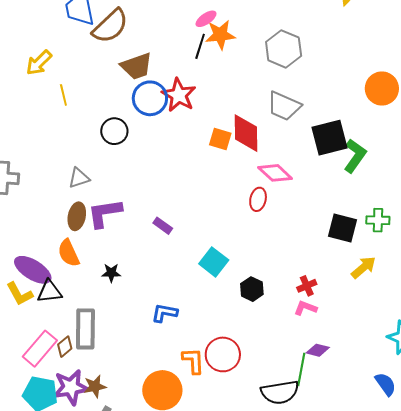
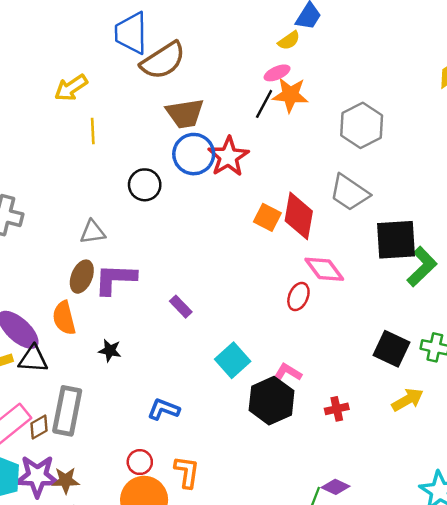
black hexagon: (252, 289) -> (272, 401), size x1.6
pink L-shape: (305, 308) -> (288, 372), moved
red circle: (223, 354) -> (140, 462), moved, size x0.6

